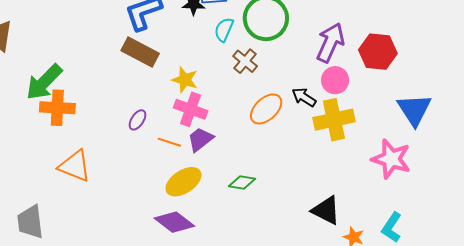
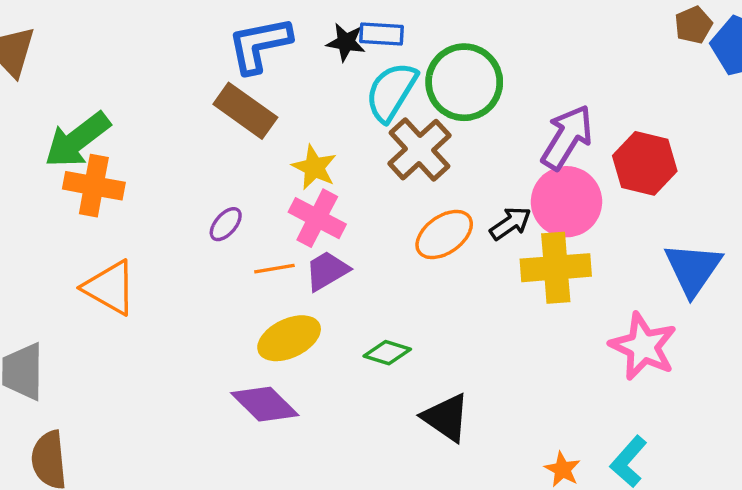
cyan semicircle: (224, 30) -> (391, 92), size x1.5
brown cross: (245, 61) -> (420, 150), size x1.5
pink circle: (335, 80) -> (566, 202), size x1.5
black arrow: (304, 97) -> (510, 223), turned 105
orange line: (169, 142) -> (274, 269), turned -35
black triangle: (326, 210) -> (446, 418), moved

